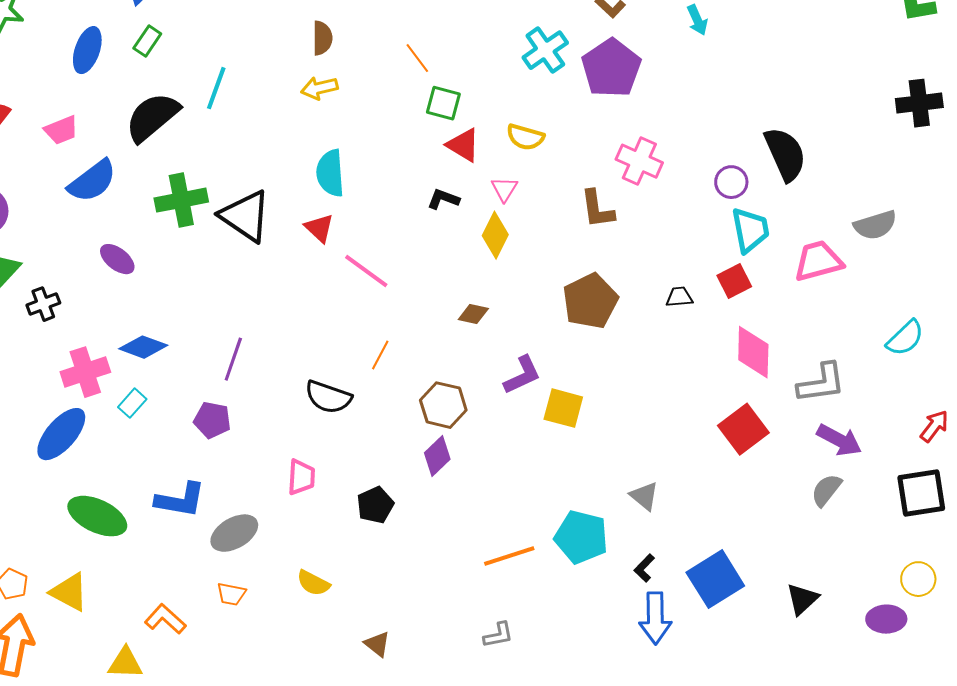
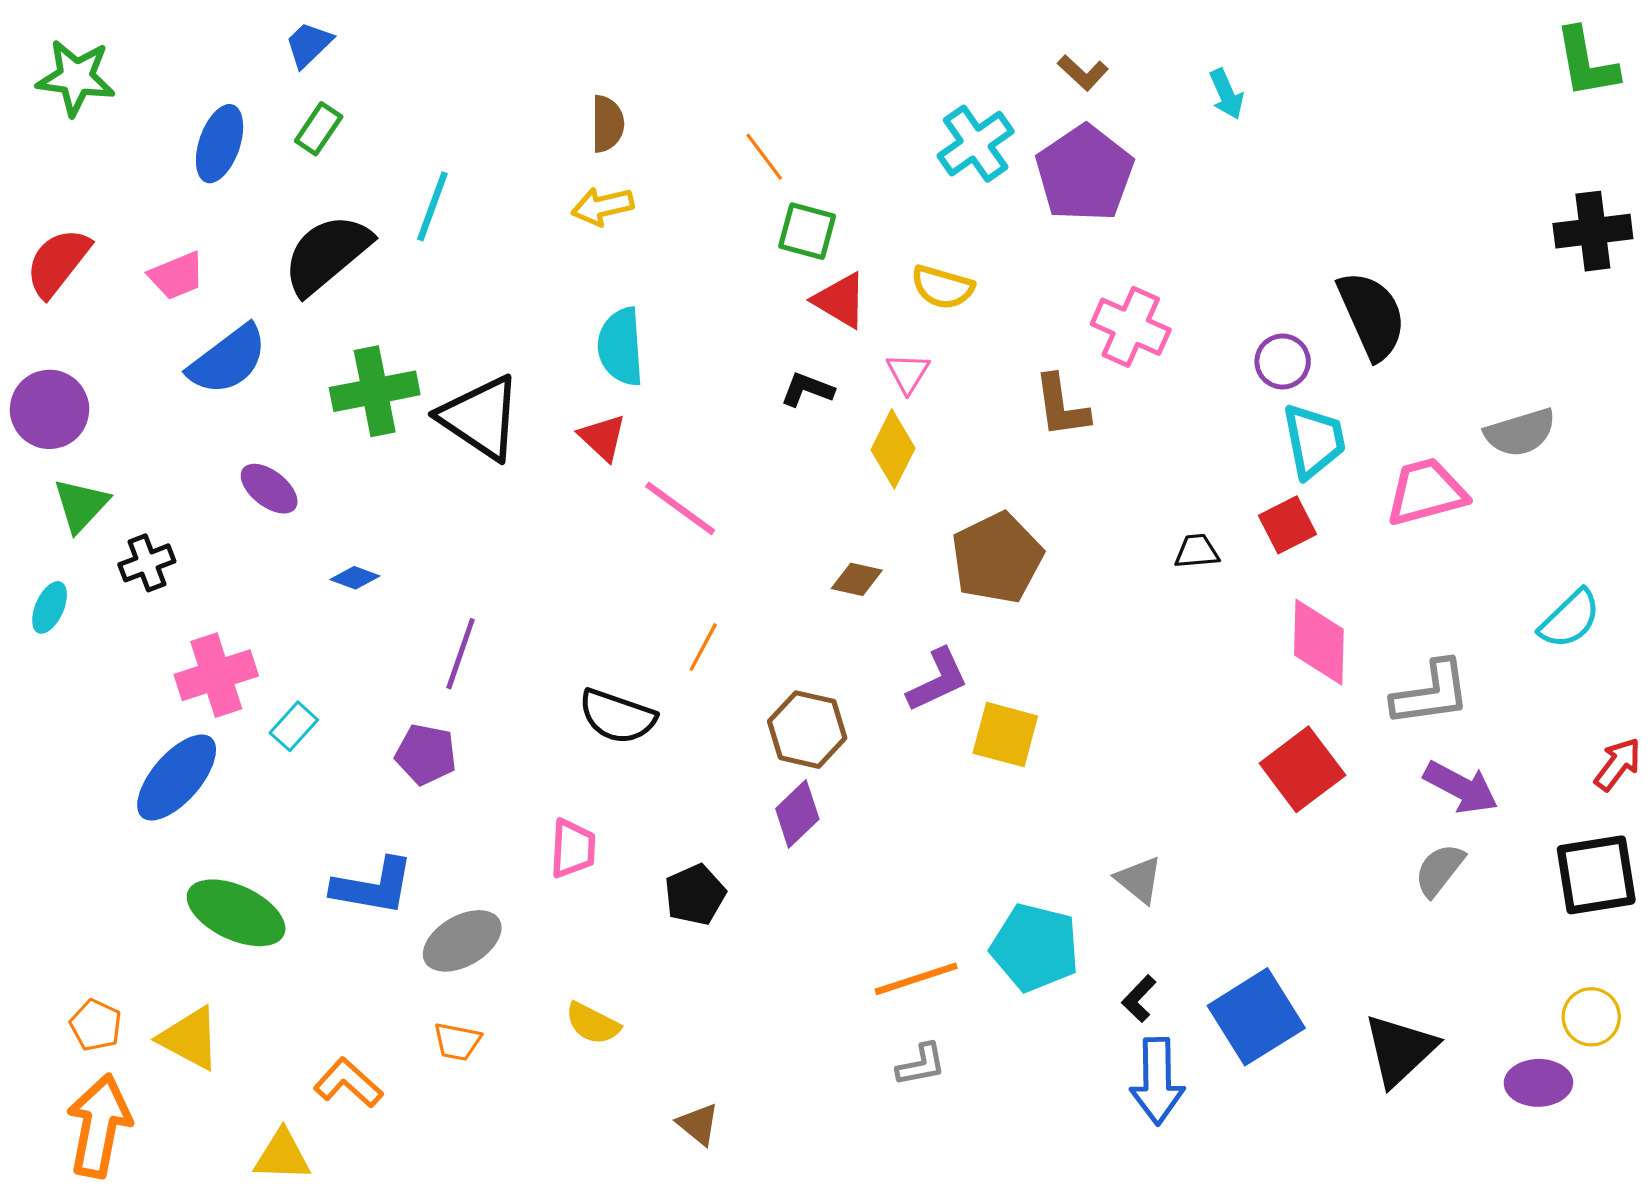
brown pentagon: (590, 301) -> (997, 558), moved
blue diamond: (143, 347) -> (355, 578), moved, size x0.6
black triangle: (802, 599) -> (1400, 1050), size x1.4
gray L-shape: (498, 635) -> (921, 1065), moved

